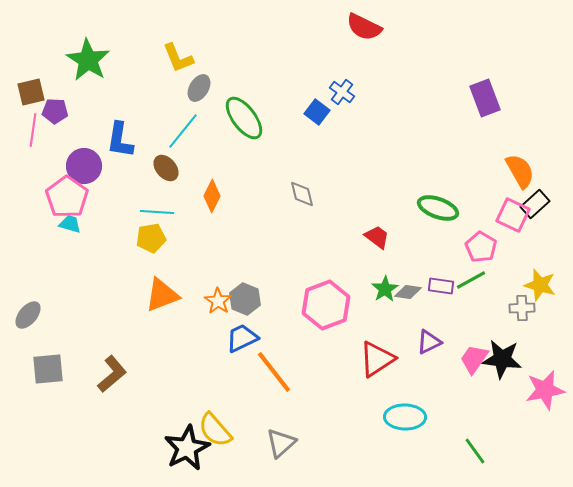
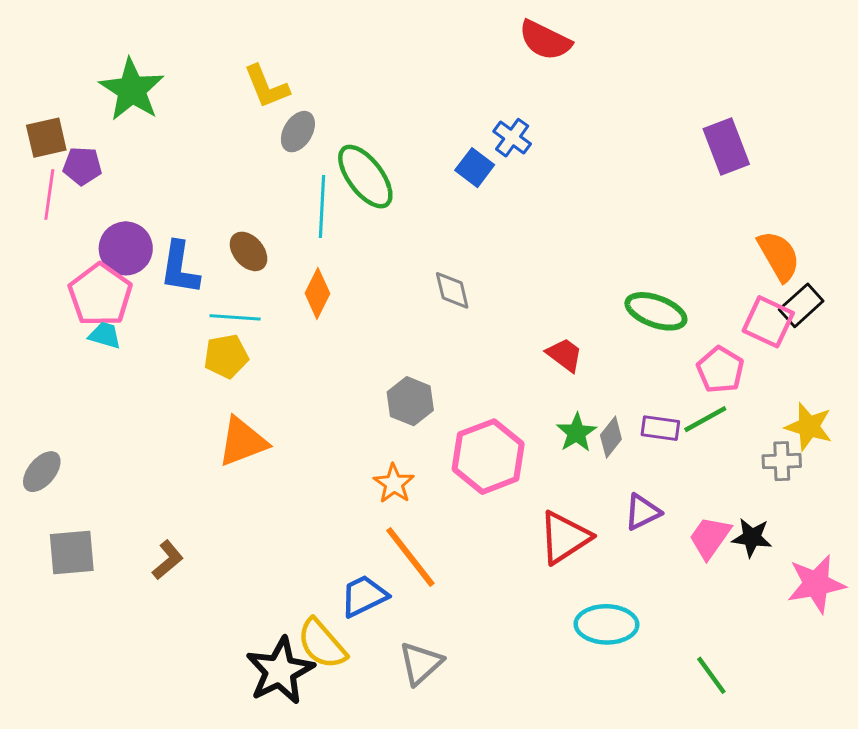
cyan line: (183, 131) -> (322, 206), moved, turned -36
blue L-shape: (120, 140) -> (180, 268), moved
gray diamond: (408, 292) -> (611, 437), turned -60
gray hexagon: (245, 299) -> (410, 401), moved
orange star: (218, 301) -> (394, 484), moved
blue trapezoid: (242, 338) -> (364, 596), moved
black star: (502, 359) -> (752, 537), size x0.7
brown L-shape: (112, 374) -> (168, 560), size x0.7

